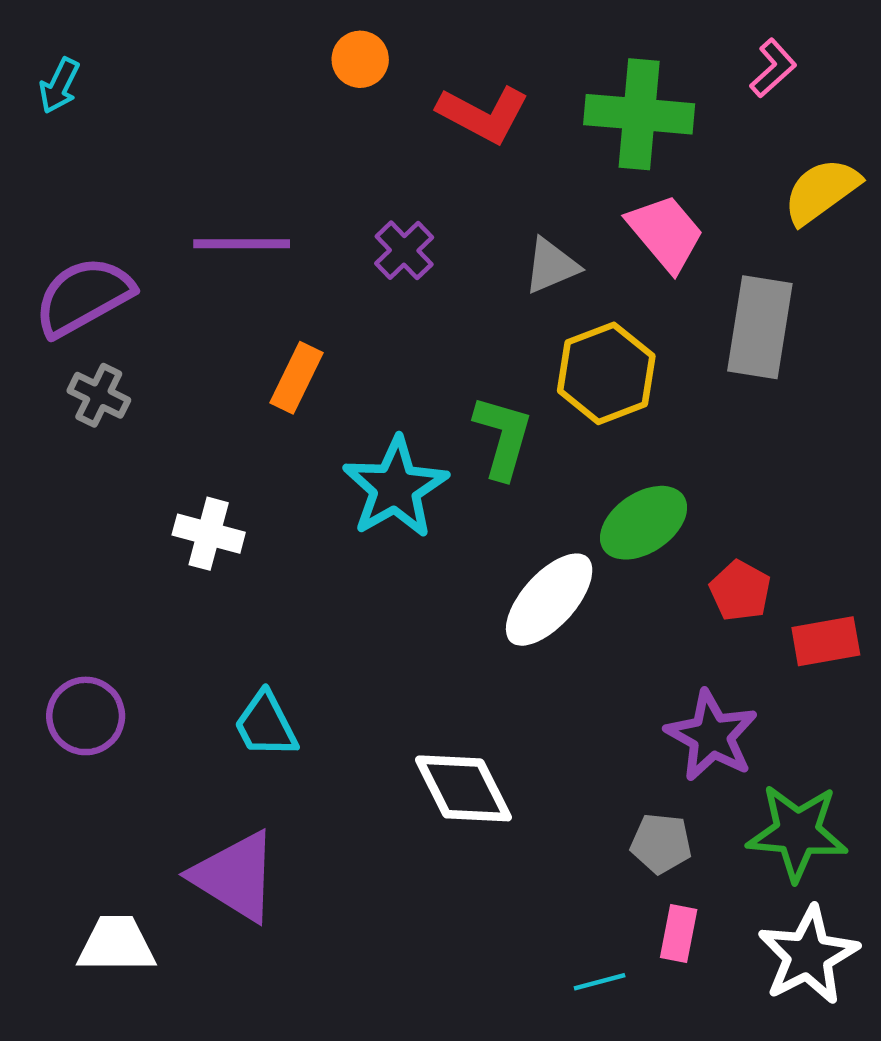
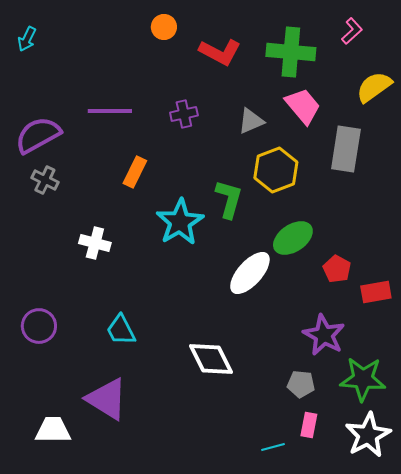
purple cross: (404, 250) -> (184, 114), turned 32

